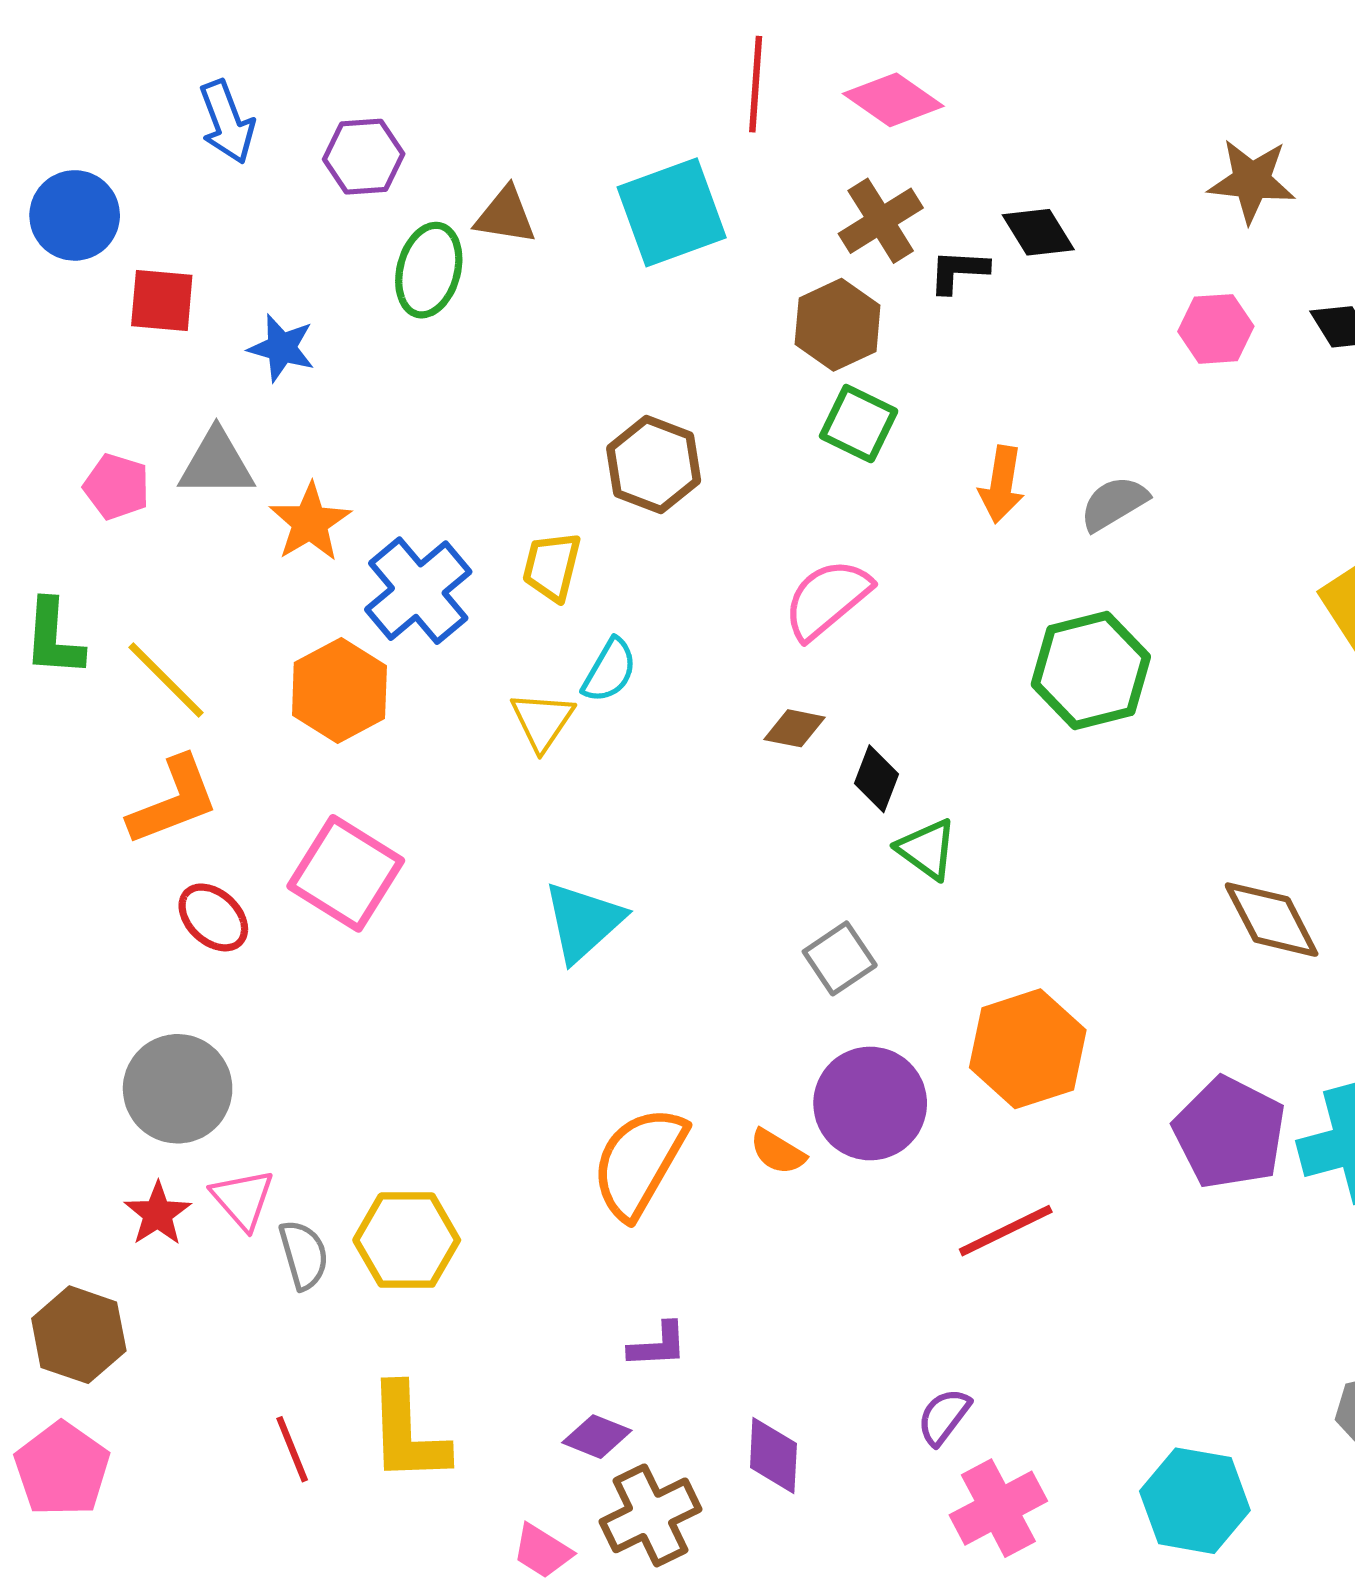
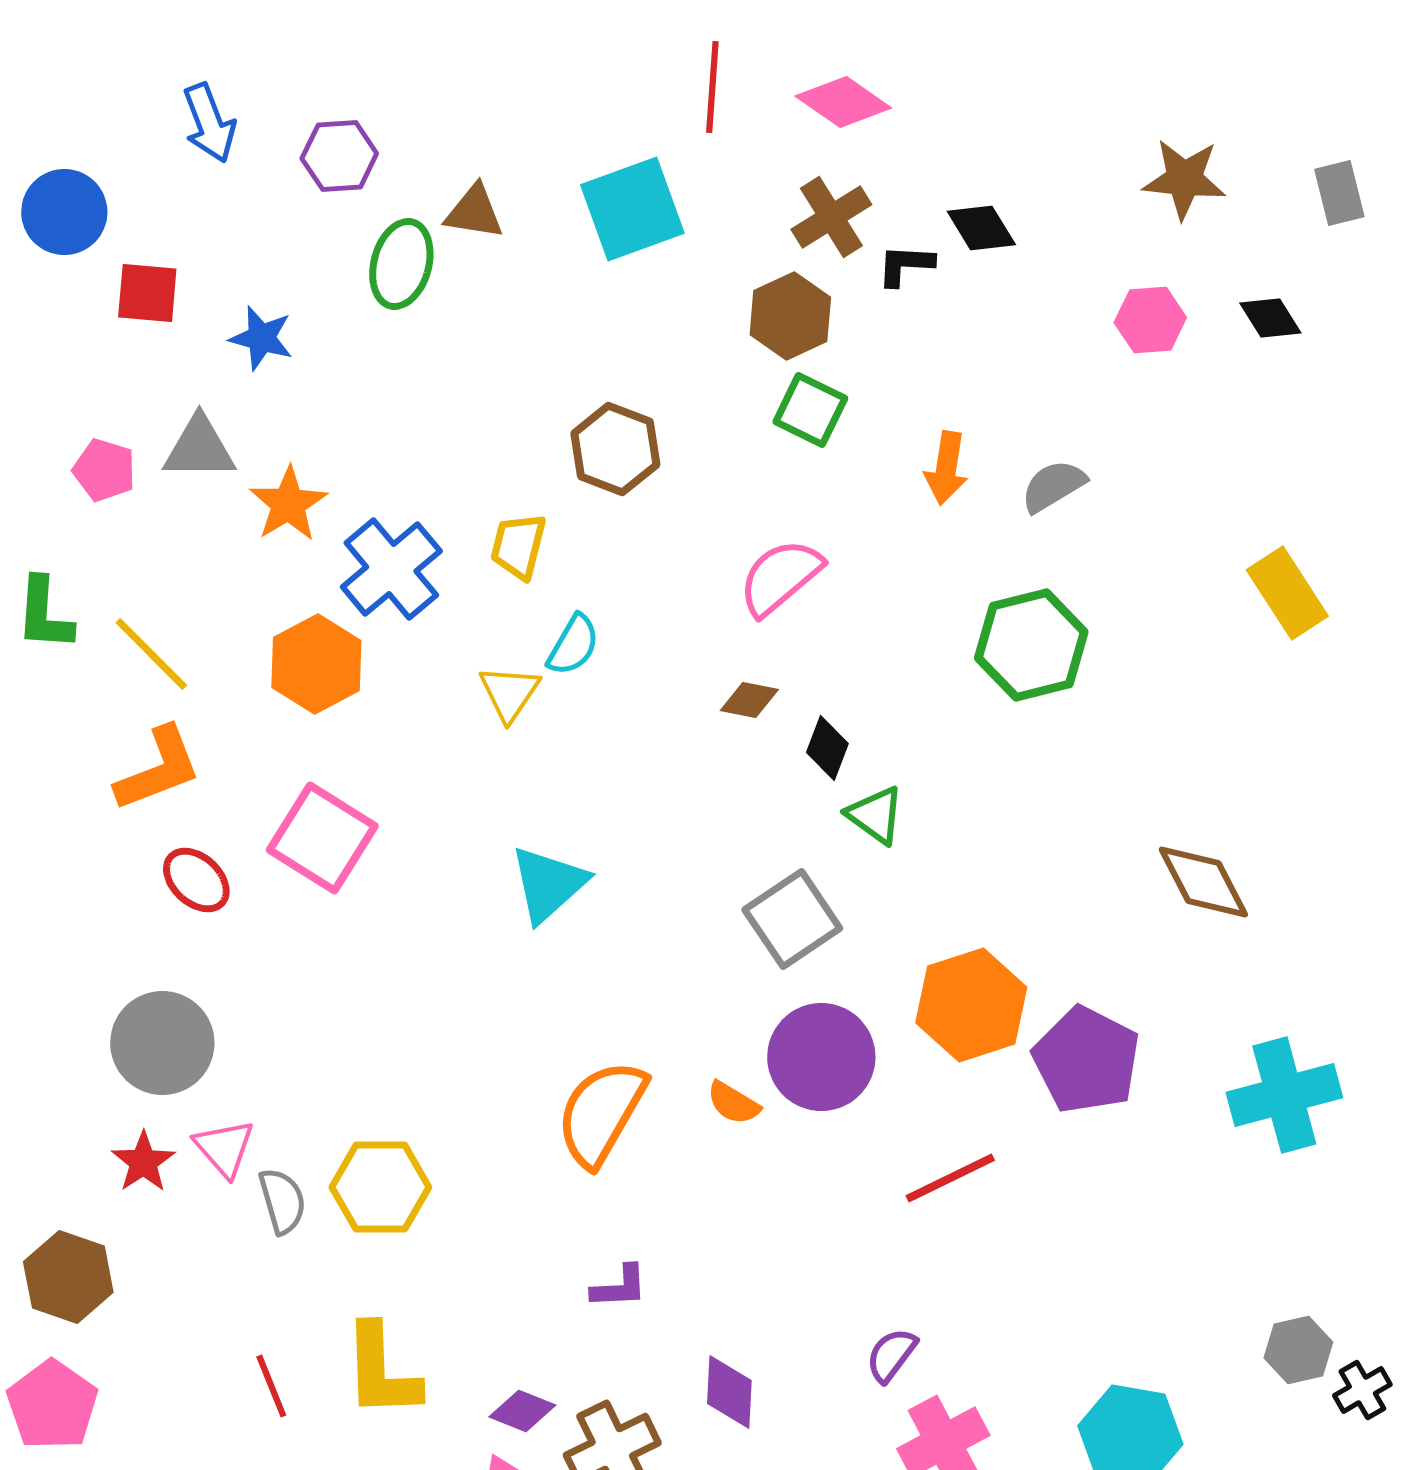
gray square: (840, 958) -> (792, 919), size x1.4
purple pentagon: (1230, 1133) -> (1086, 1060), moved
purple diamond: (597, 1437) -> (522, 1411), moved

